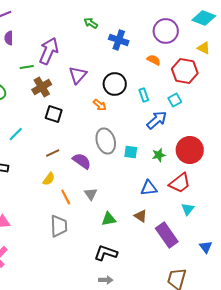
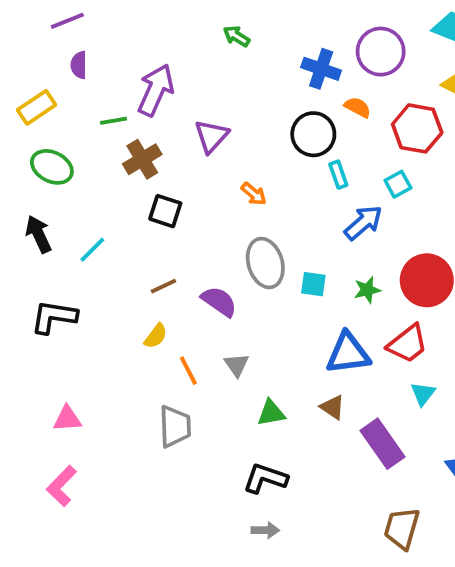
blue cross: (119, 40) -> (321, 69), moved
black circle: (115, 84) -> (313, 134), moved
blue triangle: (149, 188) -> (348, 353), size x1.4

